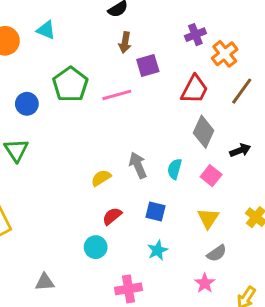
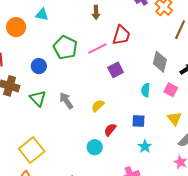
purple square: (148, 65) -> (116, 70), moved
red trapezoid: (194, 89) -> (121, 35), moved
gray arrow: (138, 165) -> (66, 101), moved
cyan circle: (96, 247) -> (95, 147), moved

